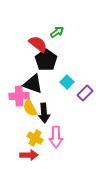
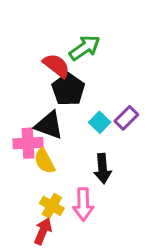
green arrow: (57, 32) -> (85, 48), size x1.5
purple rectangle: (85, 93) -> (126, 118), moved
black arrow: (44, 113) -> (103, 169), moved
red arrow: (29, 155) -> (43, 231), turned -66

